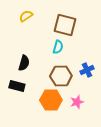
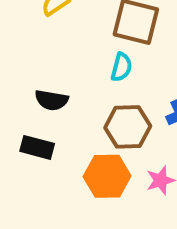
black semicircle: (24, 63) -> (51, 100), turned 84

